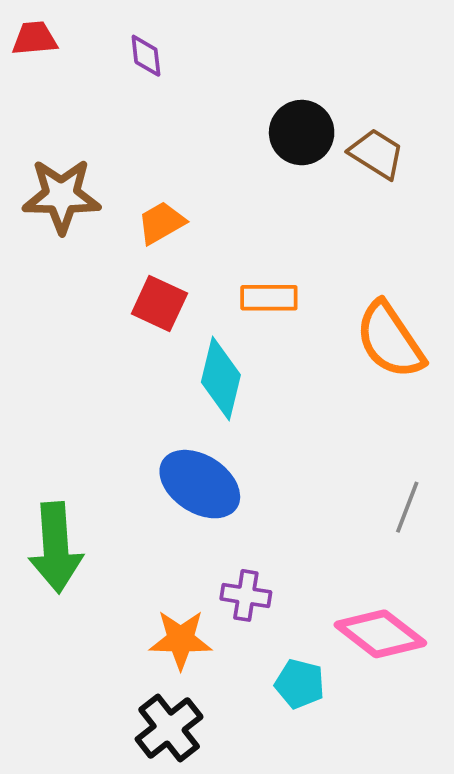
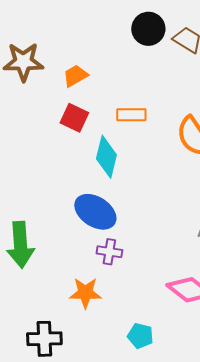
purple cross: (246, 595) -> (109, 252), moved
cyan pentagon: (300, 684) -> (140, 336), moved
black cross: (169, 728) -> (44, 339), moved, turned 36

